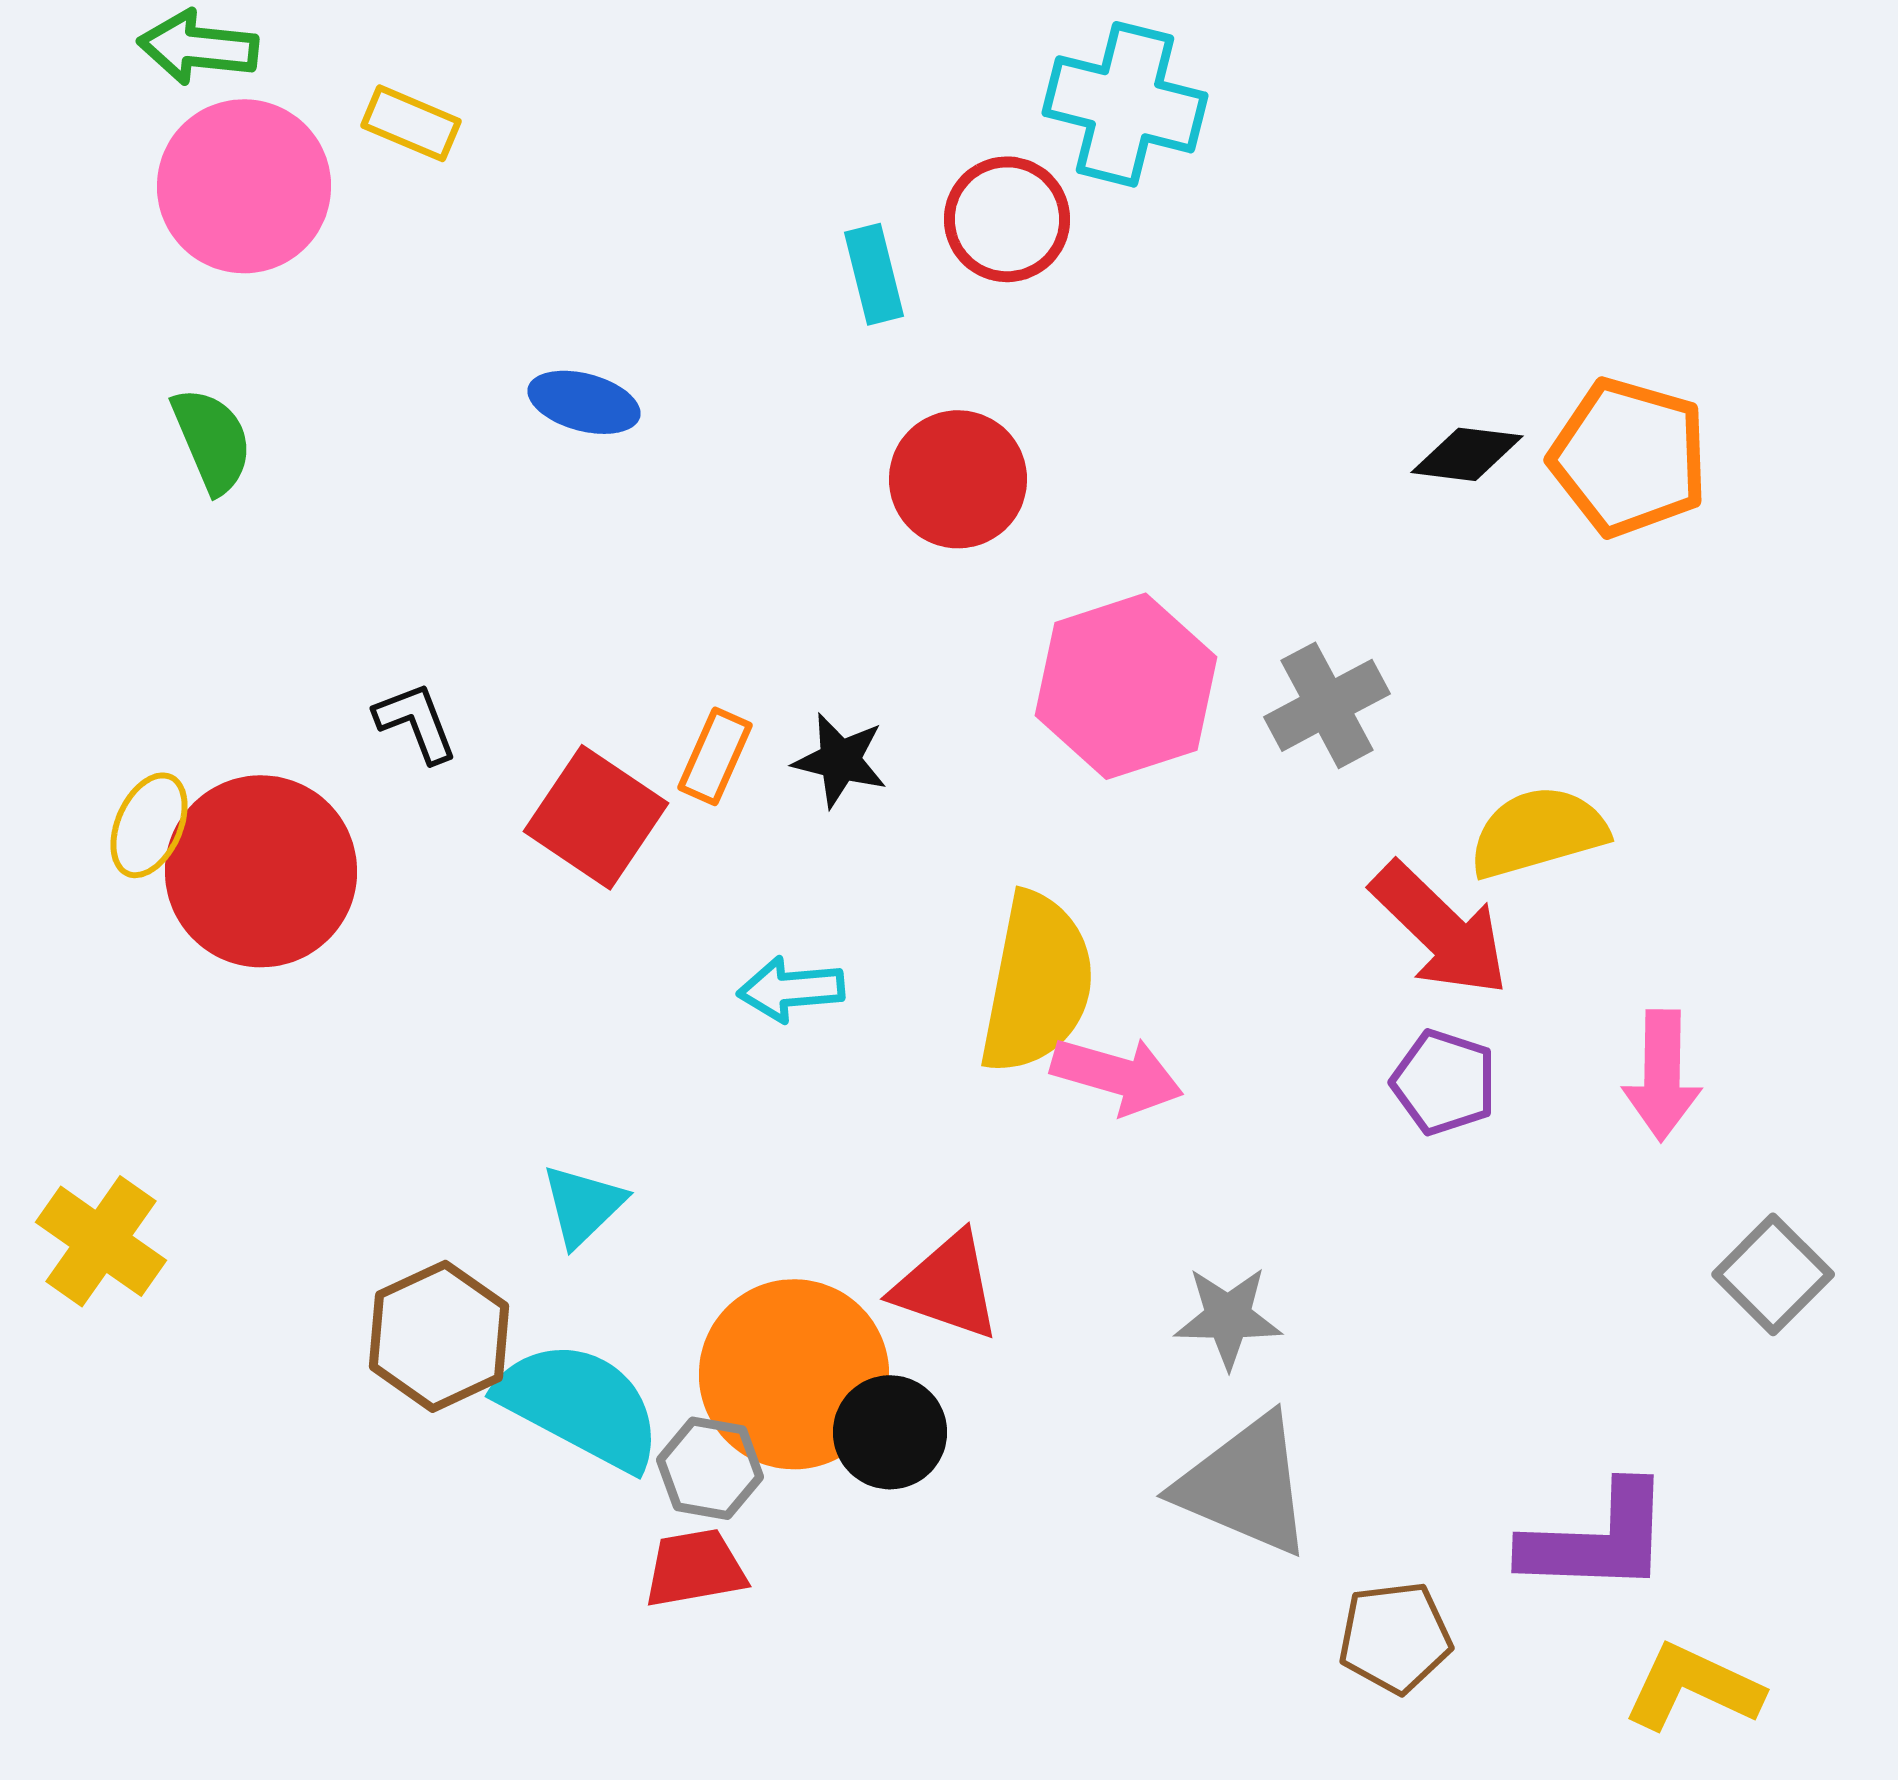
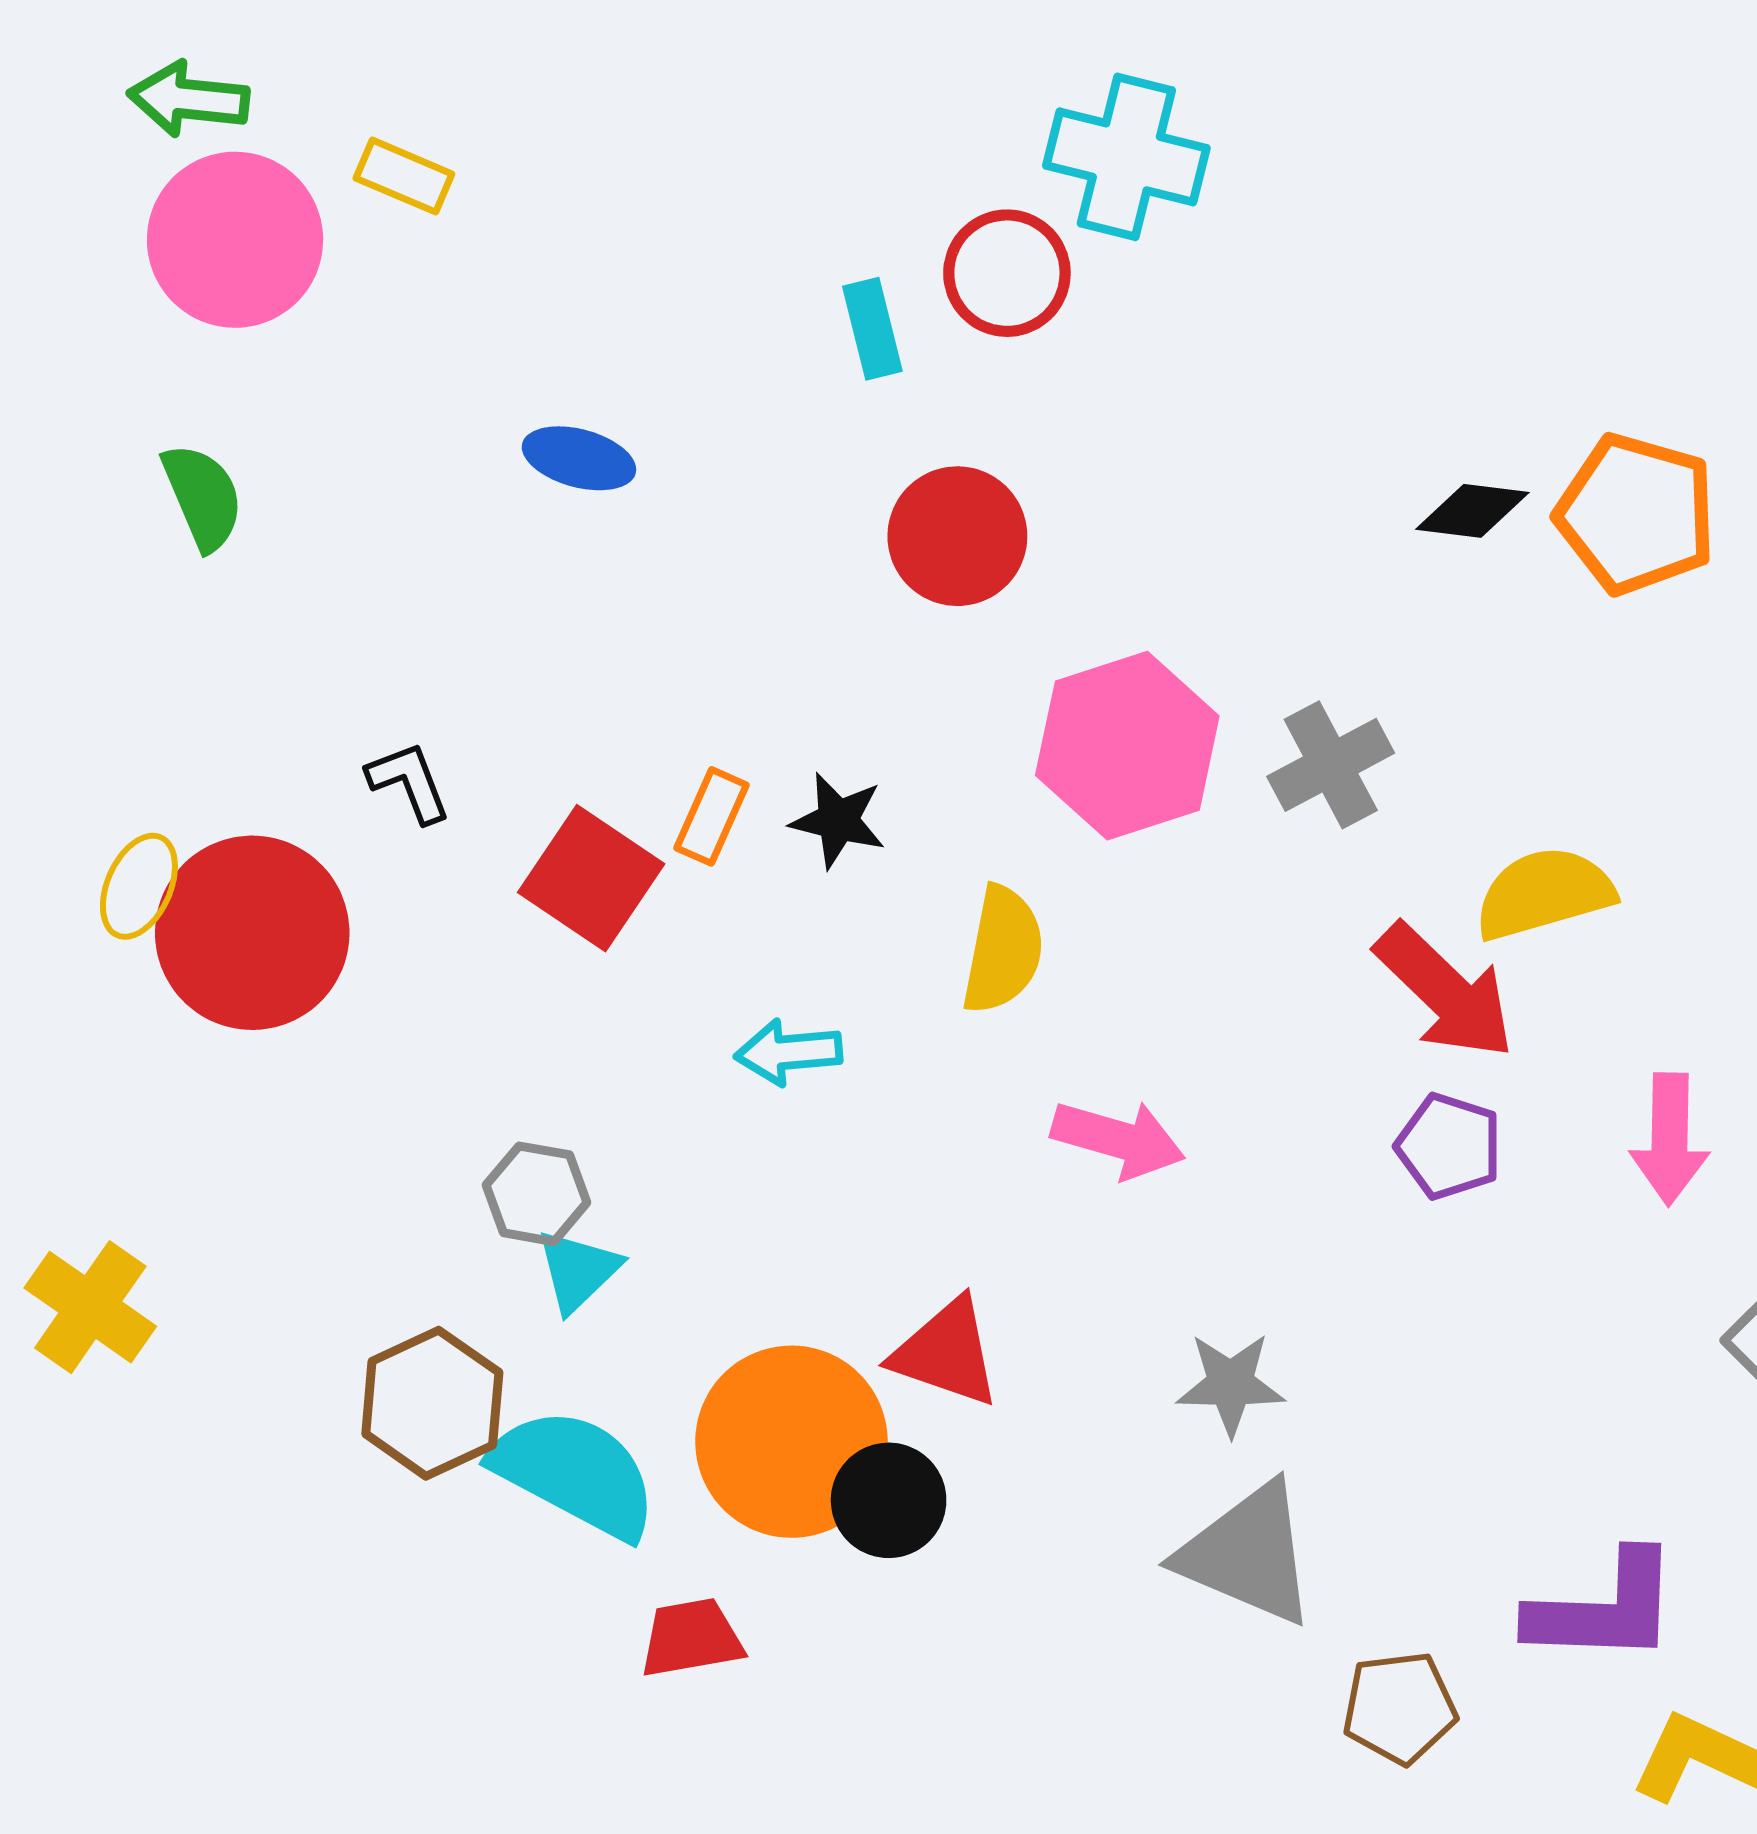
yellow semicircle: (1037, 983) -> (1003, 950), moved, size x0.7
gray hexagon: (710, 1468) -> (537, 1194), moved

